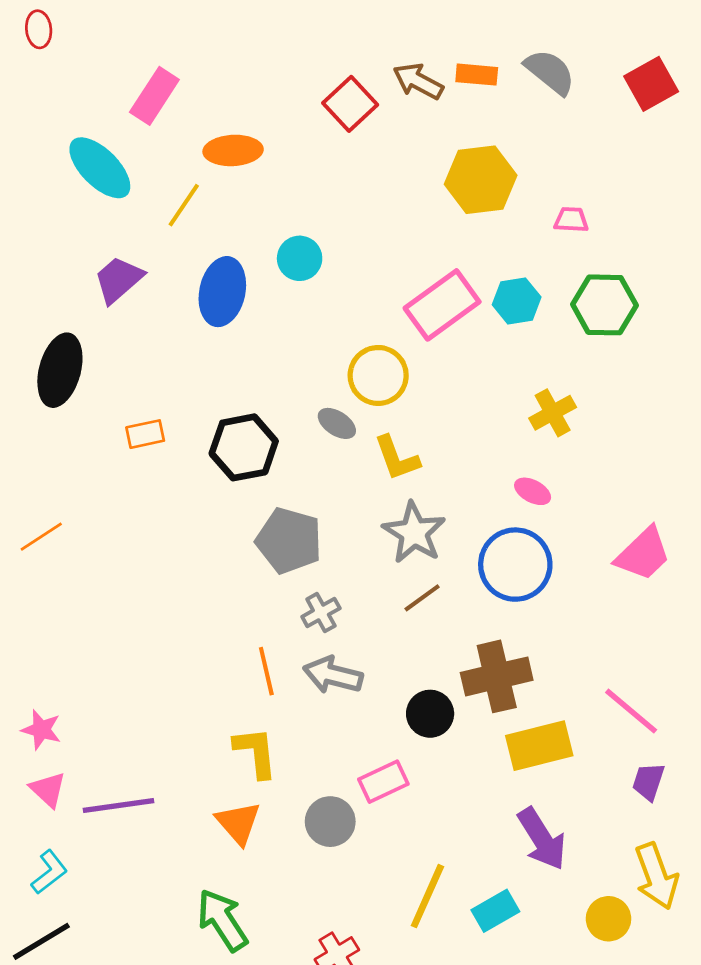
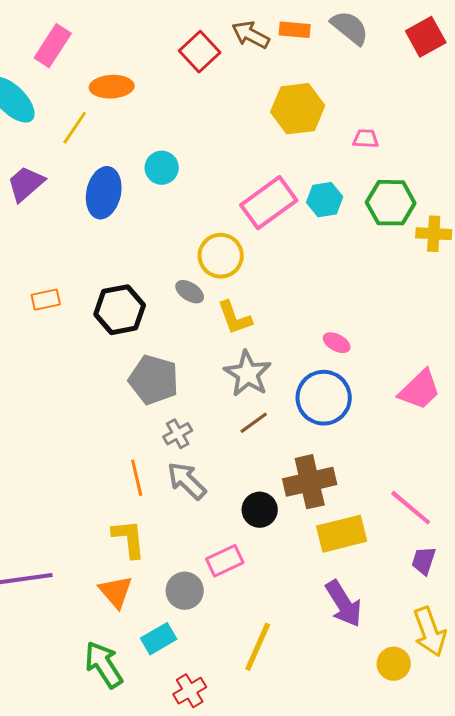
yellow cross: (553, 413) -> (434, 234), moved, turned 32
gray arrow: (333, 675) -> (187, 481), turned 30
cyan rectangle: (495, 911) -> (159, 639), moved

